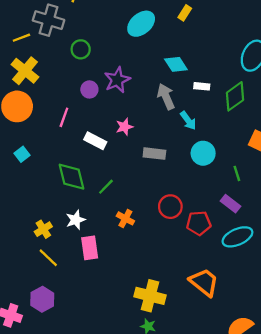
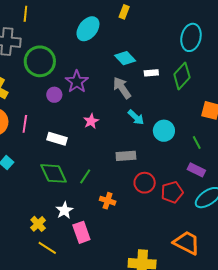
green circle: (81, 49) -> (40, 61), size x1.8
pink line: (64, 117) -> (25, 124), moved
cyan arrow: (188, 121) -> (136, 117), moved
white rectangle: (95, 141) -> (57, 139), moved
gray rectangle: (154, 154) -> (126, 156), moved

